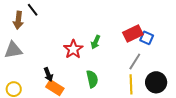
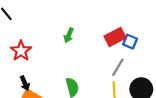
green arrow: (96, 42) -> (69, 35), moved
red star: (73, 49) -> (21, 51), moved

